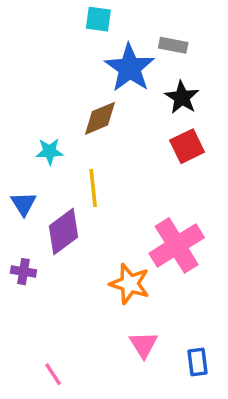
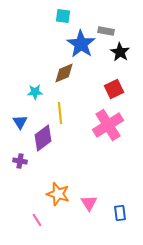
black star: (182, 97) -> (120, 52), moved
pink cross: (177, 245) -> (108, 125), moved
orange star: (130, 284) -> (58, 194), moved

